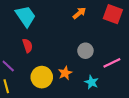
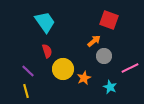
orange arrow: (79, 13) -> (94, 41), moved
red square: (113, 14) -> (109, 20), moved
yellow circle: (42, 77) -> (63, 69), moved

